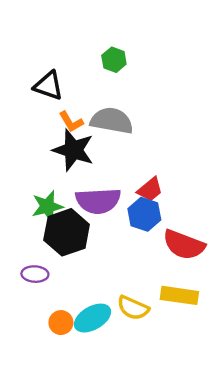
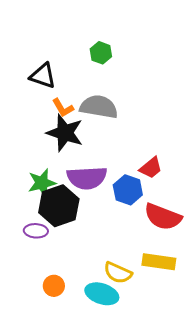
red trapezoid: (150, 189) -> (151, 168), moved
purple ellipse: (35, 274) -> (36, 231), moved
cyan ellipse: (92, 318) -> (102, 294), moved, turned 48

